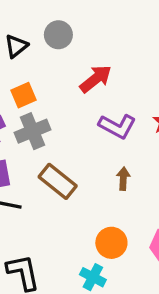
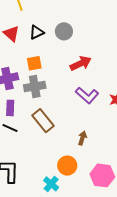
brown arrow: (123, 179) -> (82, 138), moved

